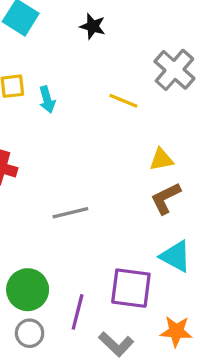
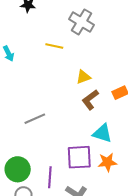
orange star: (176, 331) -> (107, 162), moved

